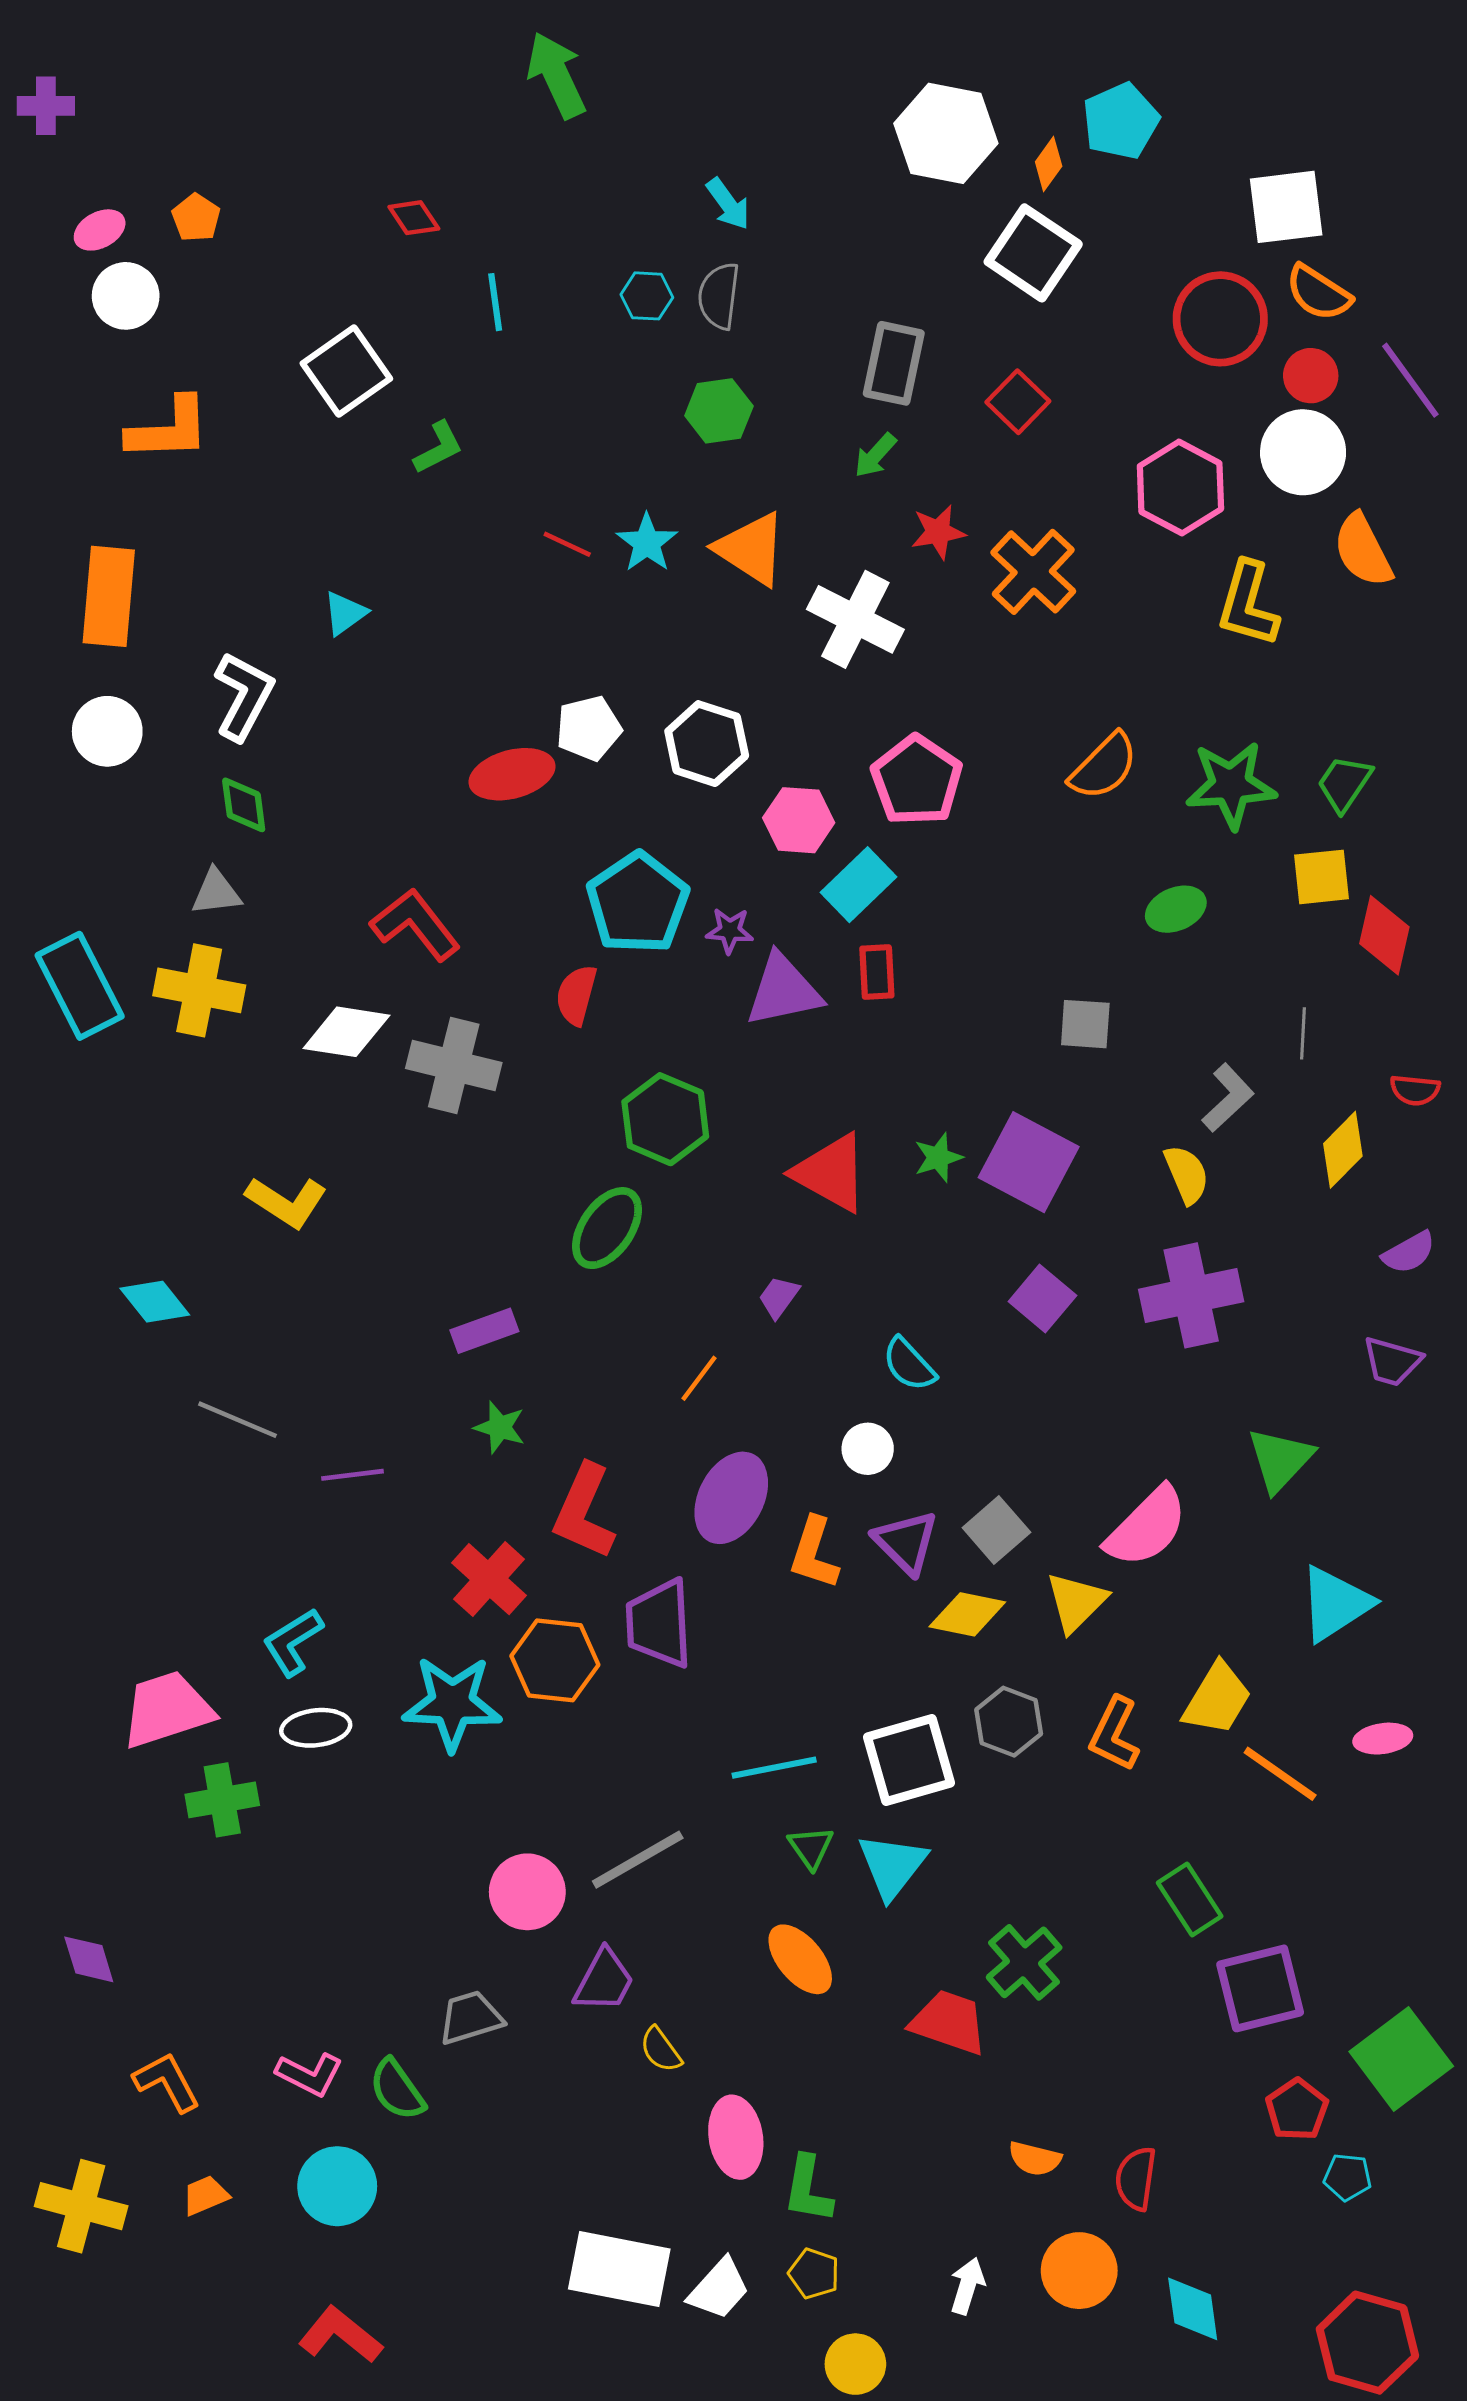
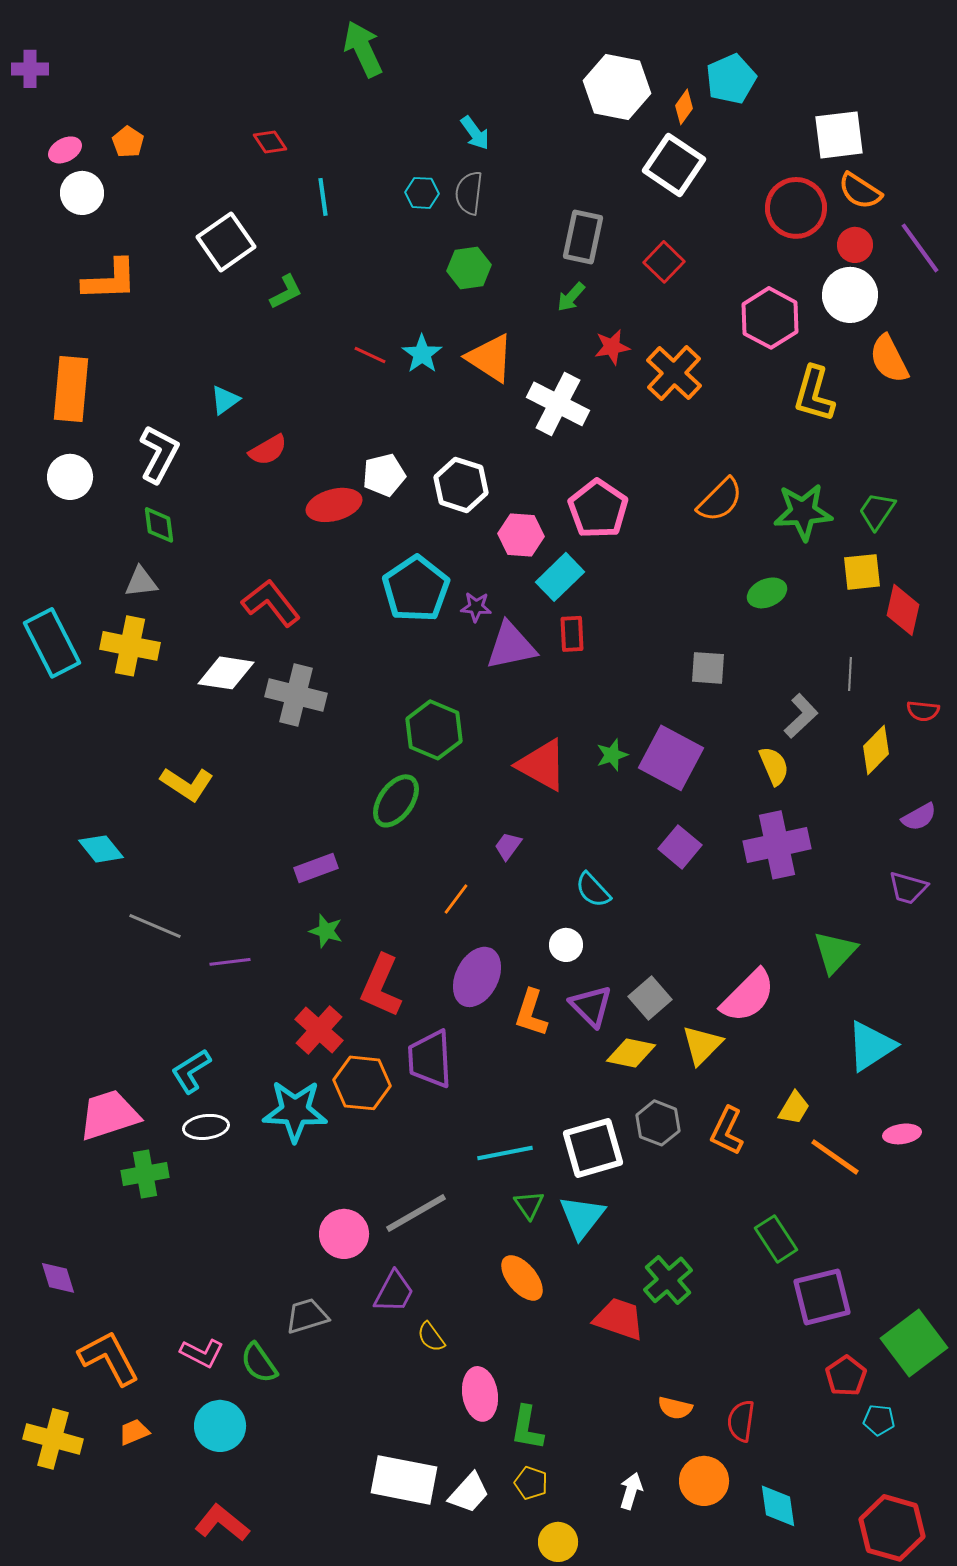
red semicircle: (576, 995) -> (268, 450), moved, turned -135
yellow trapezoid: (1217, 1699) -> (794, 1108), size x0.7
orange L-shape: (167, 2082) -> (109, 1358), size x1.4

